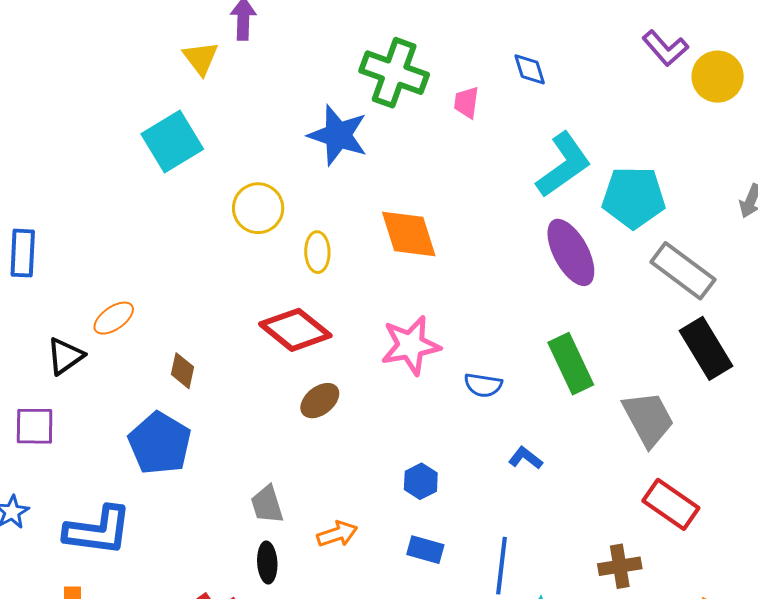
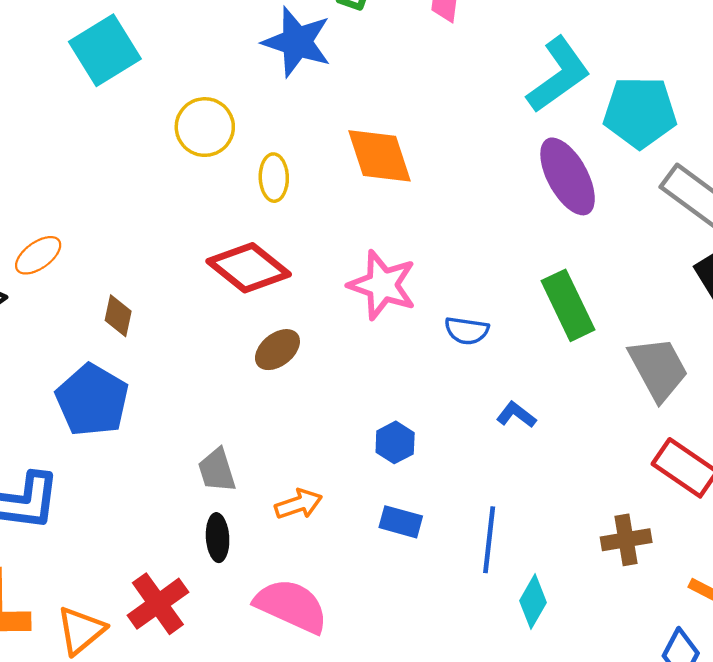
pink star: (411, 345) -> (382, 285), turned 30

